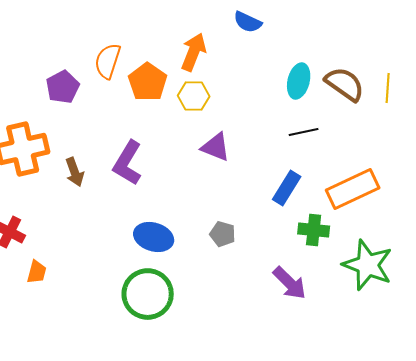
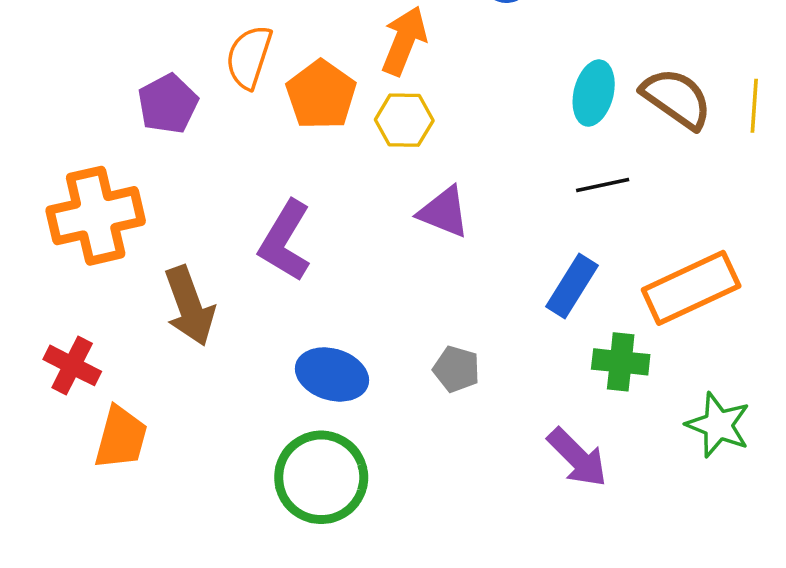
brown arrow: (75, 172) -> (189, 306), moved, size x1.5
green star: (368, 265) -> (718, 425), size x0.7
orange trapezoid: (37, 272) -> (121, 438), size x1.5

